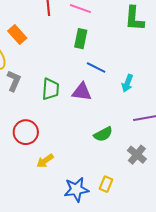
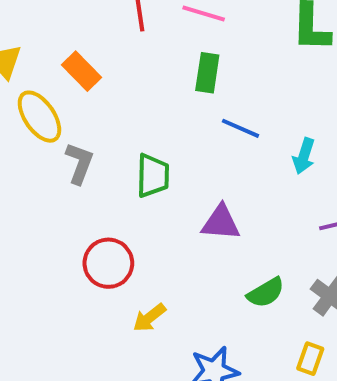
purple triangle: (82, 92) -> (221, 223), moved
green semicircle: (103, 134) -> (266, 293), moved
yellow rectangle: (106, 184) -> (310, 359), moved

